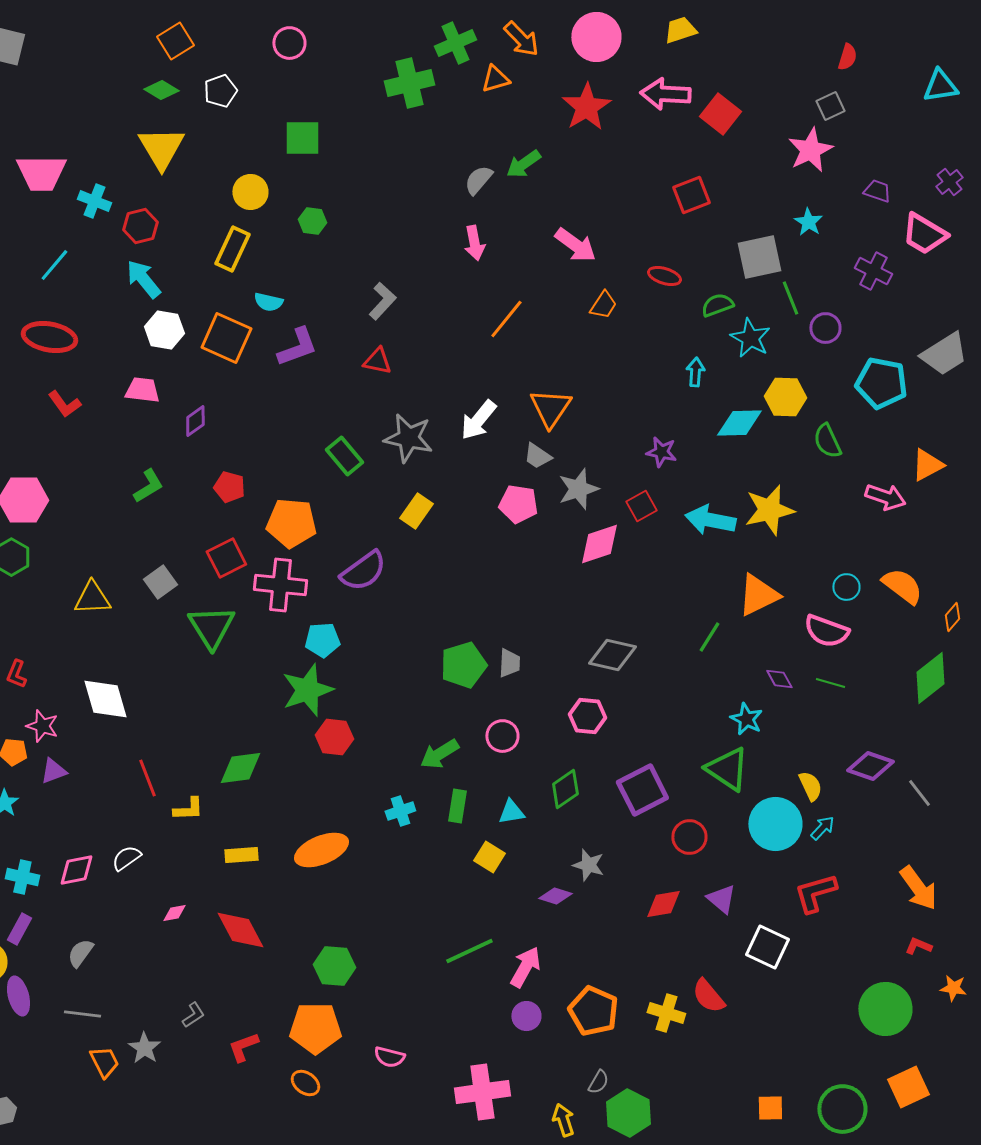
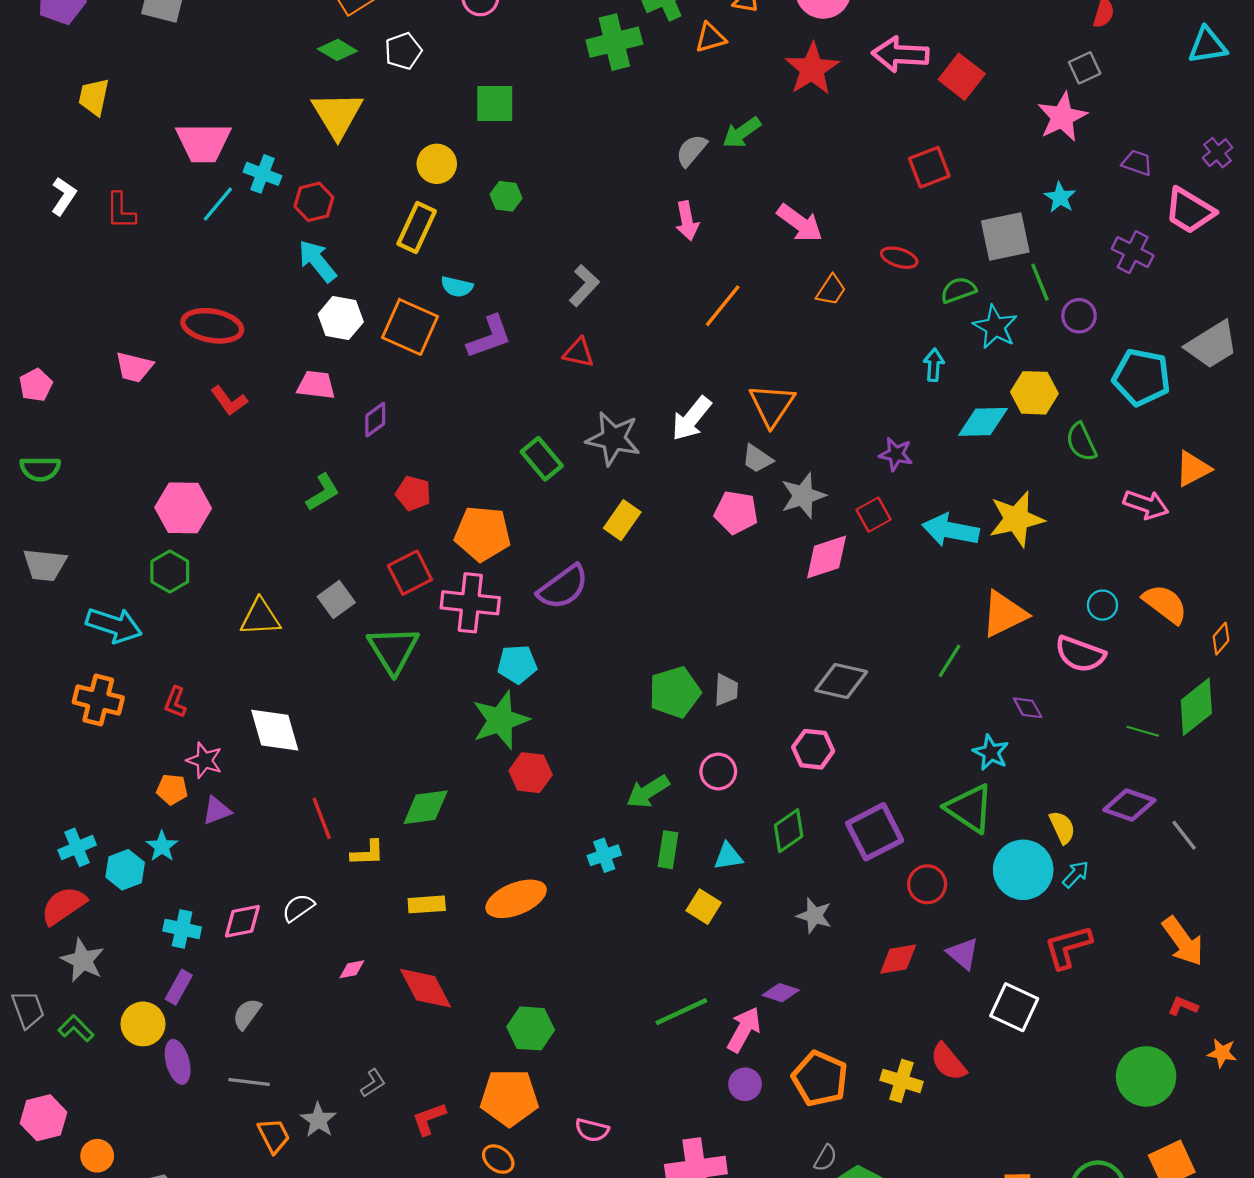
cyan line: (54, 265) -> (218, 204), moved
green line: (830, 683) -> (1143, 731), moved
purple diamond: (555, 896) -> (781, 993), moved

